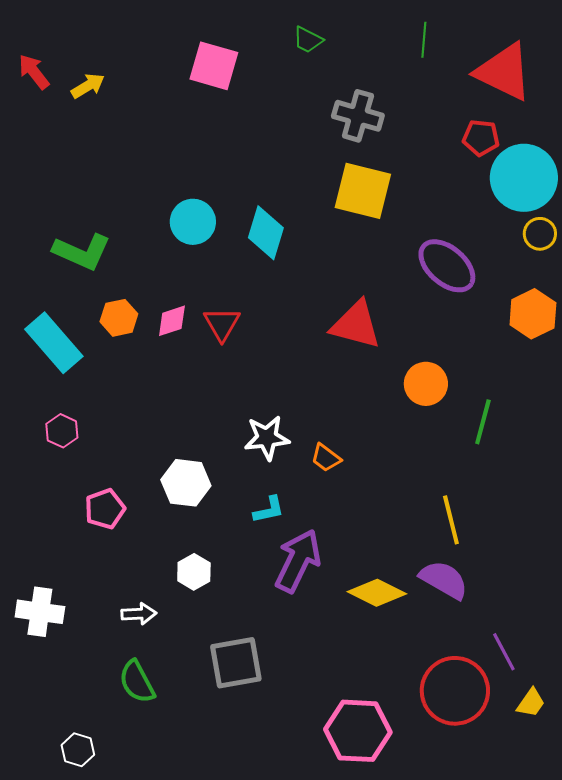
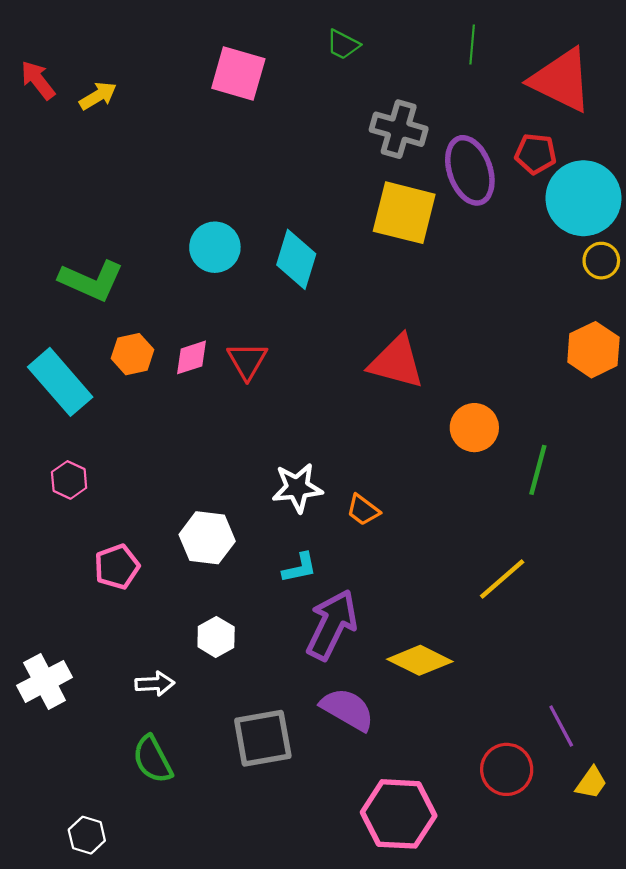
purple ellipse: (447, 266) -> (470, 170), moved, turned 30
yellow line: (451, 520) -> (502, 579), turned 63
purple semicircle: (444, 580) -> (347, 709), moved
white cross: (40, 612) -> (45, 681), turned -36
red circle: (455, 691) -> (507, 769), size x0.7

